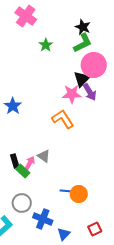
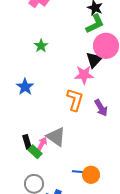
green star: (46, 45) -> (41, 46), moved
purple arrow: (90, 92) -> (101, 108), moved
orange L-shape: (63, 119) -> (75, 100), turned 50
gray triangle: (44, 156) -> (56, 137), size x1.5

